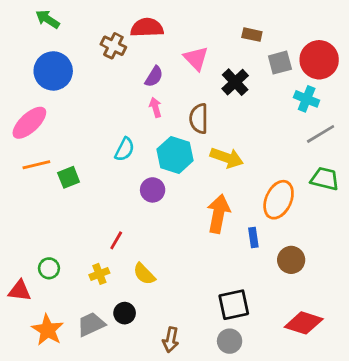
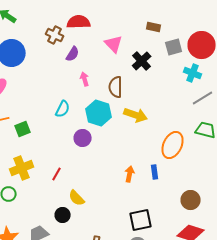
purple semicircle: (154, 77) -> (73, 54), moved
orange arrow: (218, 214) -> (130, 174), moved, size x0.6
brown circle: (291, 260) -> (191, 200), moved
yellow cross: (99, 274) -> (22, 168), moved, size x1.6
black circle: (125, 313) -> (63, 215), moved

